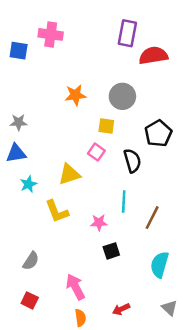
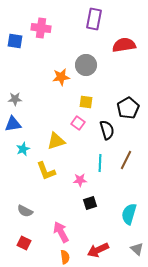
purple rectangle: (127, 33) -> (94, 19), moved
gray circle: (122, 96) -> (86, 65), moved
brown line: (152, 218) -> (126, 160), moved
gray semicircle: (31, 261) -> (25, 211), turned 84
red arrow: (121, 309) -> (98, 250), size x1.5

